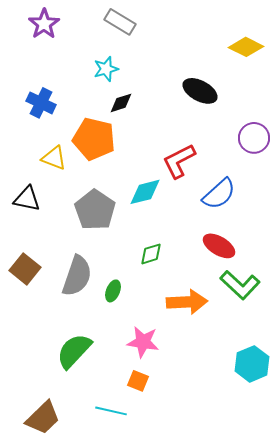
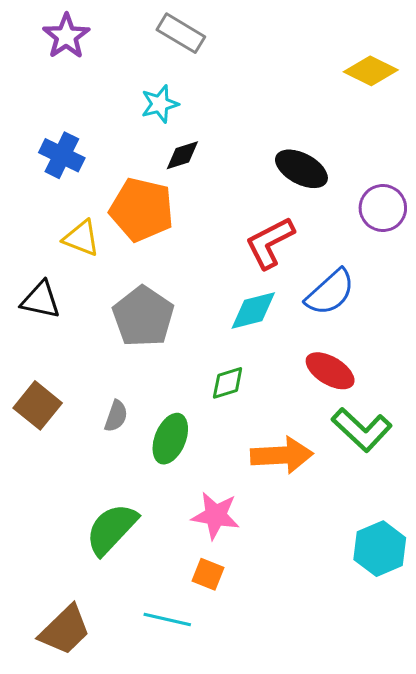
black ellipse: (200, 91) -> (301, 169), moved
cyan diamond: (145, 192) -> (253, 311), moved
gray semicircle: (77, 276) -> (116, 416), size x0.5
green ellipse: (113, 291) -> (170, 439), size x1.5

